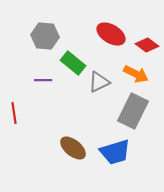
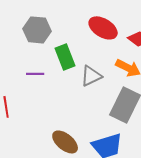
green rectangle: (73, 63) -> (65, 57), turned 30

